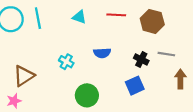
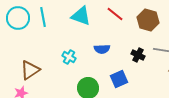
red line: (116, 15) -> (115, 14), turned 36
cyan triangle: (79, 17) -> (81, 16), size x1.5
blue square: (135, 86) -> (119, 79), moved

